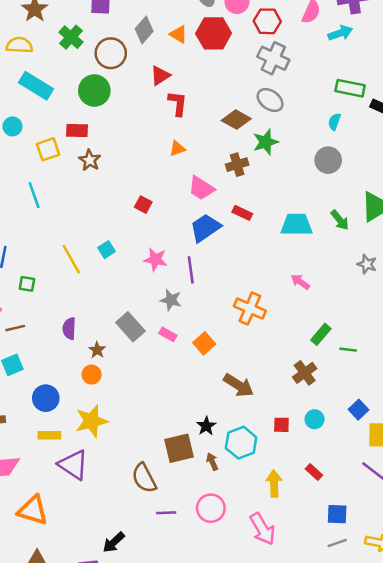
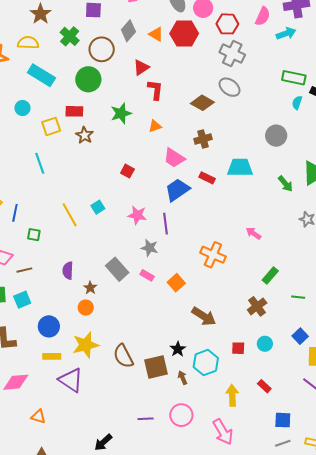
cyan semicircle: (334, 122) -> (297, 103), moved
green star: (266, 142) -> (121, 113), moved
cyan trapezoid: (296, 225) -> (240, 167), moved
green line: (348, 350) -> (298, 297), moved
brown semicircle: (144, 478) -> (123, 356), moved
orange triangle: (33, 510) -> (38, 417), size x0.6

